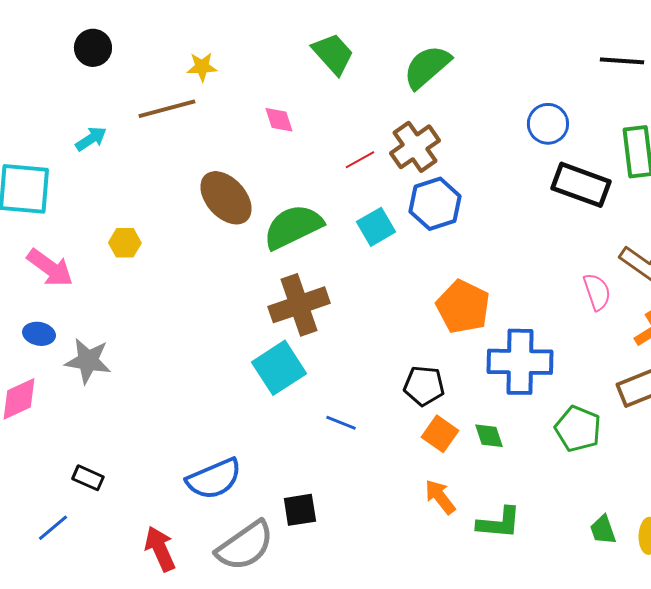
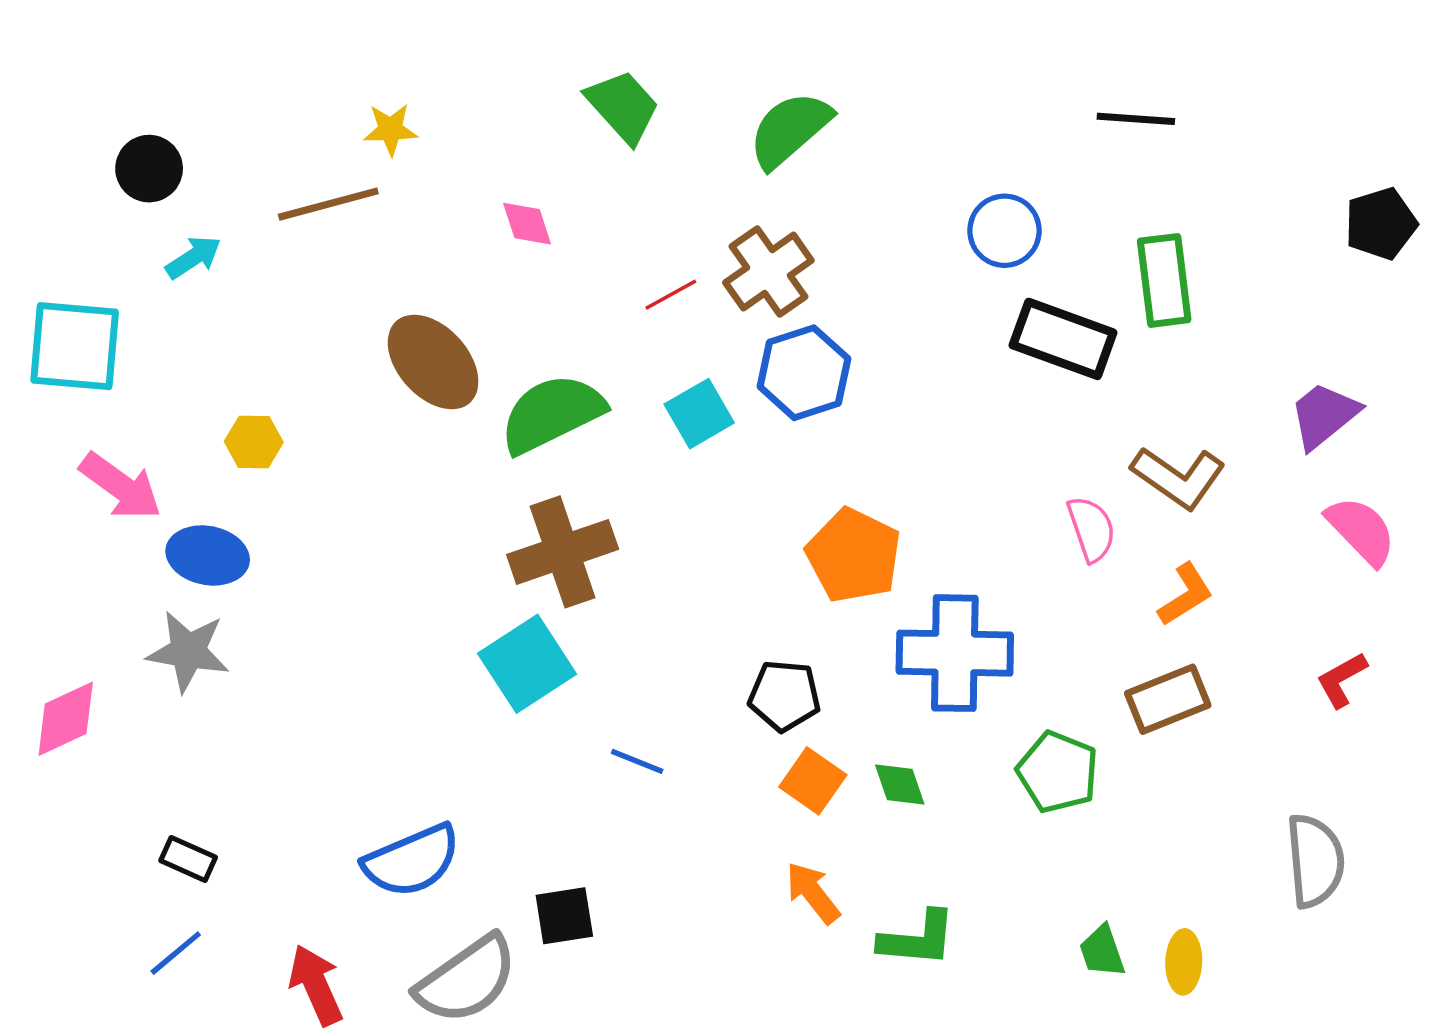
black circle: (93, 48) -> (149, 169), moved
blue ellipse: (39, 334) -> (208, 555), moved, size x1.4
blue line: (53, 528) -> (176, 953), moved

